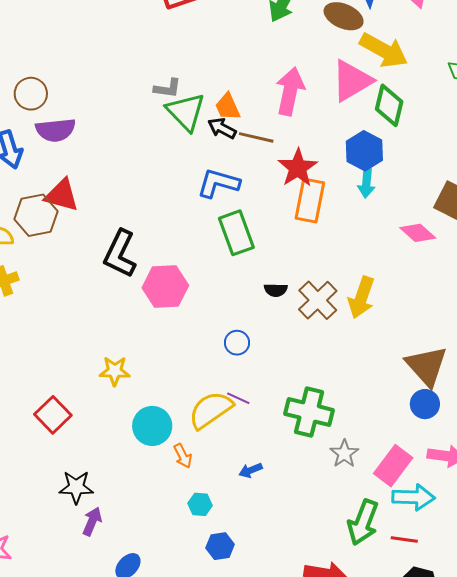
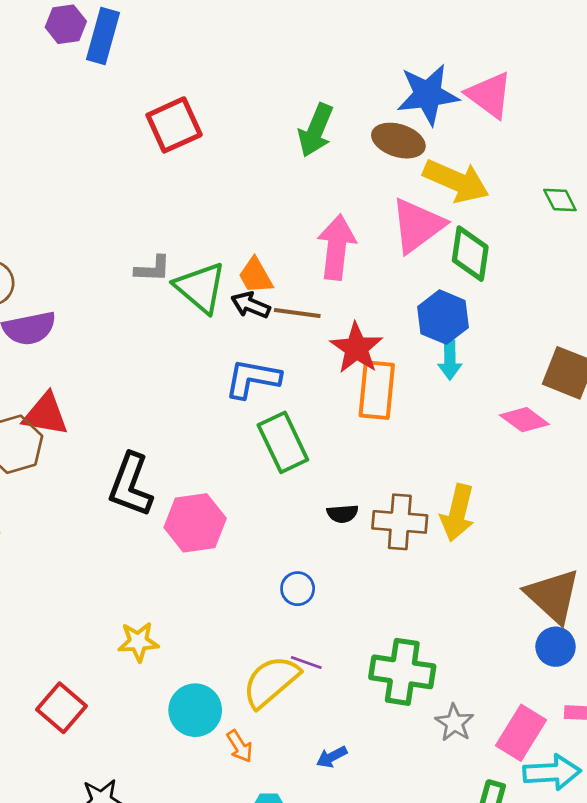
gray L-shape: (167, 88) -> (153, 269), moved
brown cross: (318, 300) -> (400, 522), turned -36

